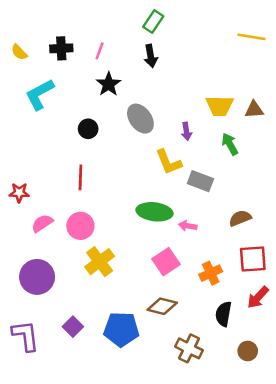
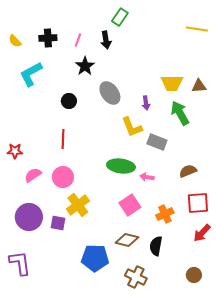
black arrow: (151, 56) -> (106, 40), moved
green arrow: (230, 144) -> (180, 113), size x1.4
black semicircle: (223, 314) -> (156, 246), moved
purple square: (73, 327) -> (58, 223), moved, turned -35
brown cross: (189, 348) -> (136, 277), moved

